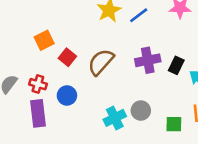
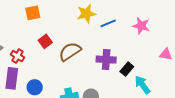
orange square: (44, 40) -> (33, 13), moved
blue circle: (67, 96) -> (35, 87), moved

